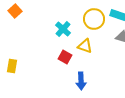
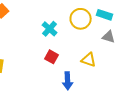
yellow triangle: (85, 46) -> (89, 60), moved

